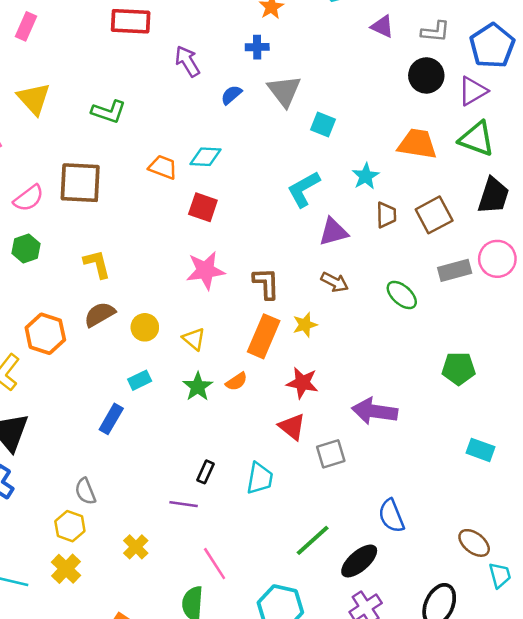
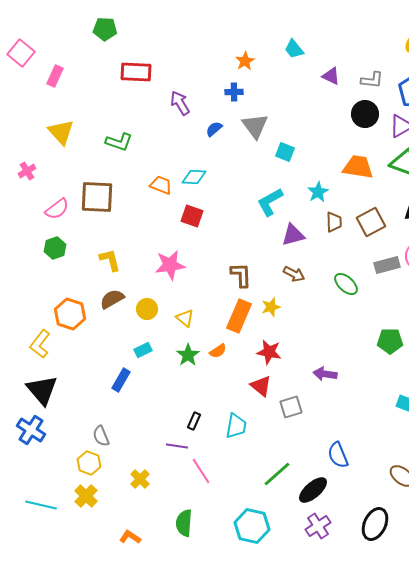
pink star: (205, 270) -> (170, 265), moved
purple arrow: (375, 411) -> (325, 374), size x0.7
pink line: (215, 564) -> (201, 471), moved

